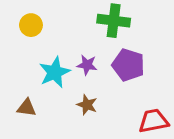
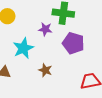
purple star: (87, 65) -> (45, 29), moved

